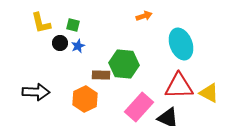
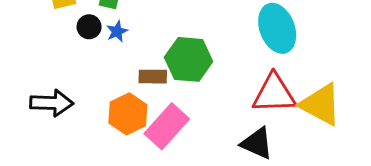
yellow triangle: (209, 93) -> (321, 105), size x1.4
pink rectangle: (139, 107) -> (167, 126), moved

